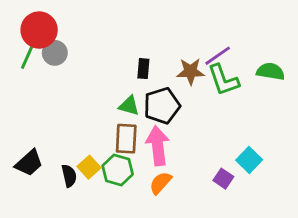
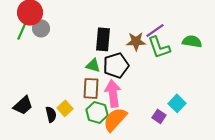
black rectangle: (143, 69) -> (103, 39), size x1.6
green hexagon: (118, 170) -> (97, 112), moved
orange semicircle: (160, 183) -> (115, 119), size x1.5

